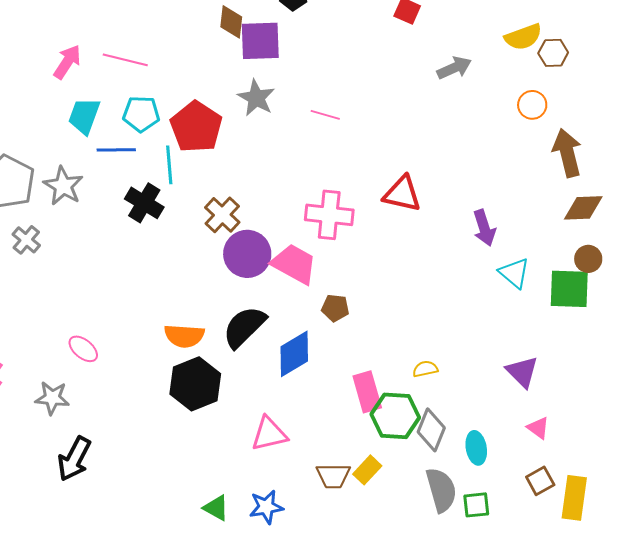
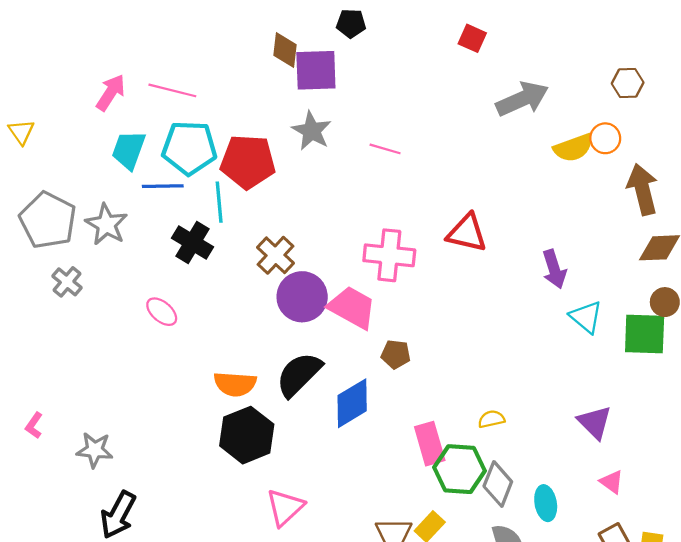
yellow semicircle: (523, 37) -> (573, 148), moved
gray arrow: (454, 68) -> (522, 99), size x1.4
cyan pentagon: (141, 114) -> (189, 148), size x1.4
red pentagon: (196, 127) -> (248, 162), turned -30
pink ellipse: (83, 349) -> (162, 312), moved
pink triangle: (269, 434) -> (285, 507), moved, turned -30

